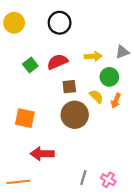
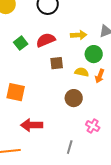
yellow semicircle: (96, 96) -> (82, 72), turned -32
brown circle: (75, 115) -> (74, 98), moved, size x0.7
pink cross: (108, 180) -> (93, 126), moved

